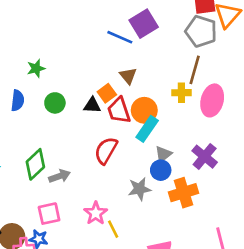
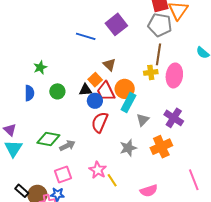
blue line: (120, 37) -> (86, 36), moved
green diamond: (35, 164) -> (48, 139), turned 60
blue circle: (161, 170) -> (95, 101), moved

